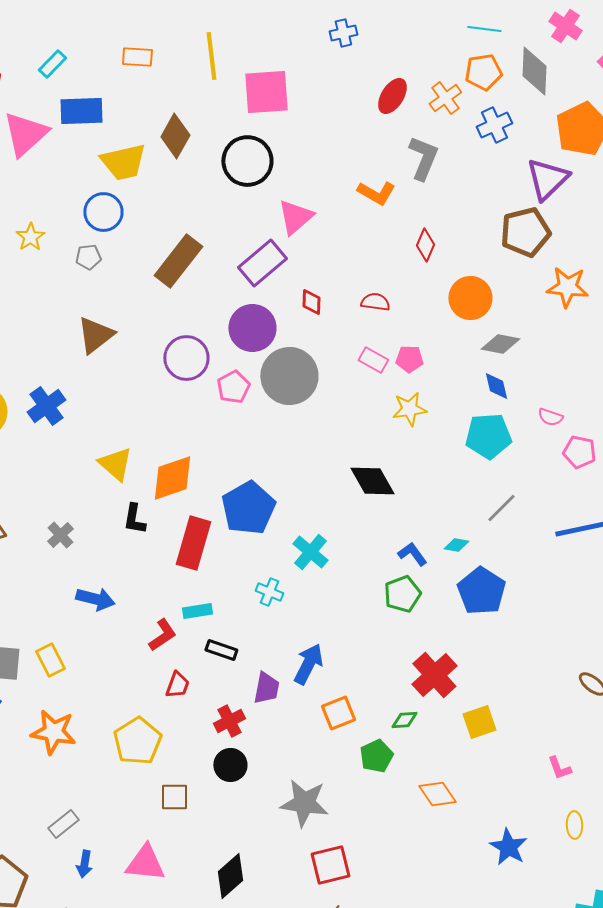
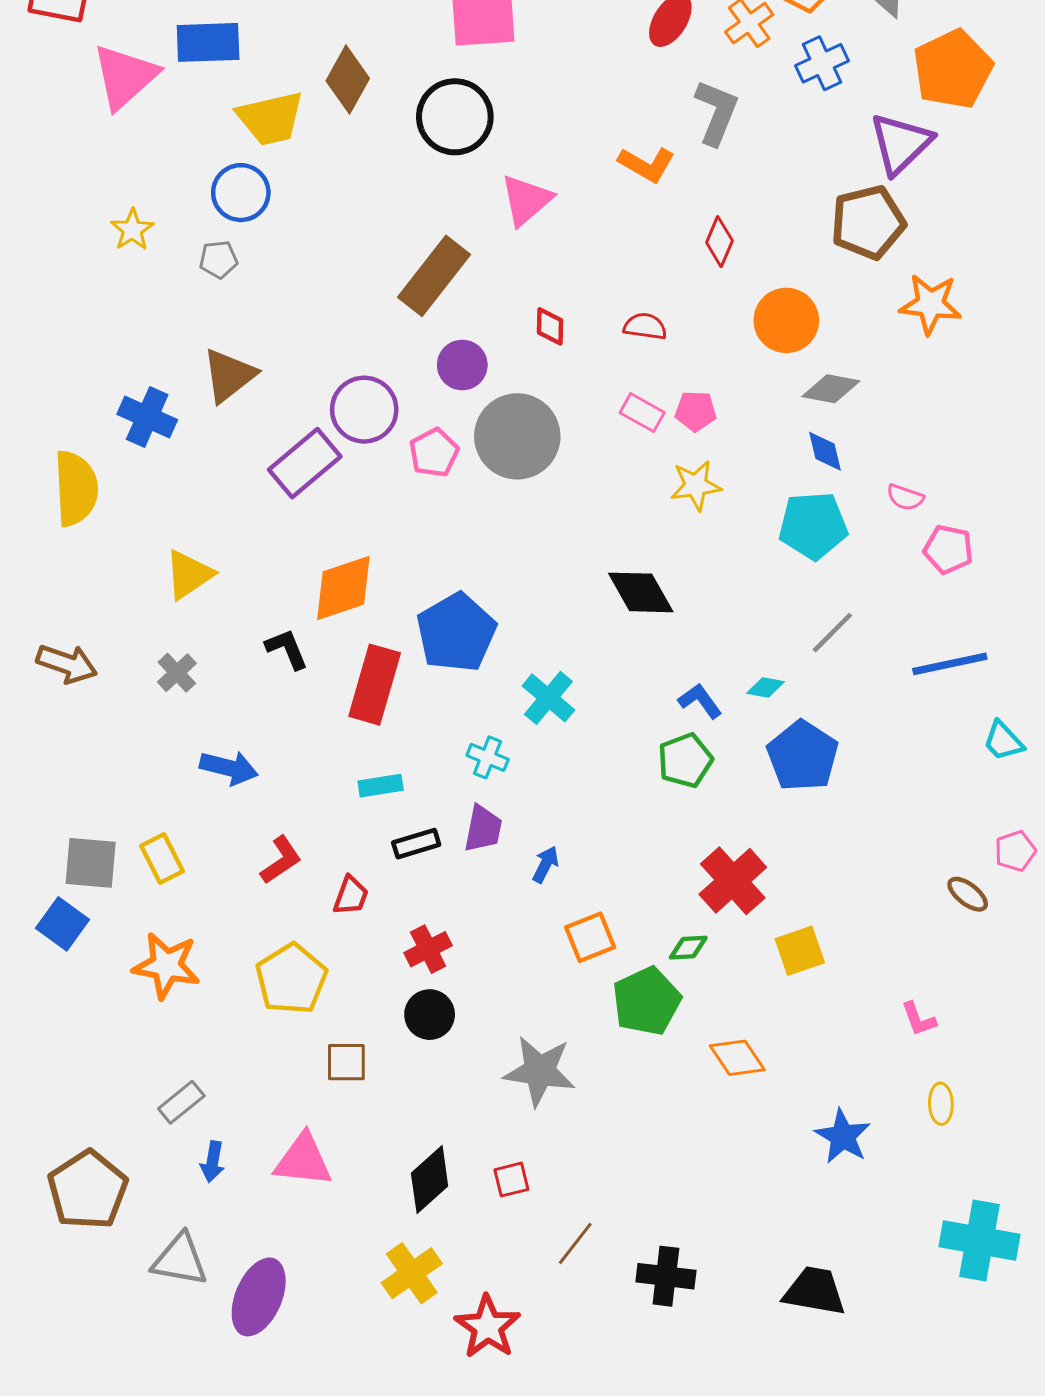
brown rectangle: (178, 261) -> (434, 276), moved
purple rectangle: (262, 263) -> (305, 463), moved
purple circle: (252, 328) -> (462, 365), size x0.7
blue cross: (46, 406) -> (147, 417), moved, turned -30
yellow triangle: (115, 464) -> (189, 575), moved, turned 45
black L-shape: (134, 519) -> (287, 649), turned 148
red L-shape: (162, 635) -> (281, 860), moved
black rectangle: (221, 650) -> (416, 844), turned -36
blue arrow: (308, 664) -> (546, 864), size x0.6
purple trapezoid: (266, 688) -> (483, 829), moved
green pentagon: (376, 756) -> (647, 1001), size x1.4
red square: (330, 865) -> (511, 1180), moved, size x0.6

